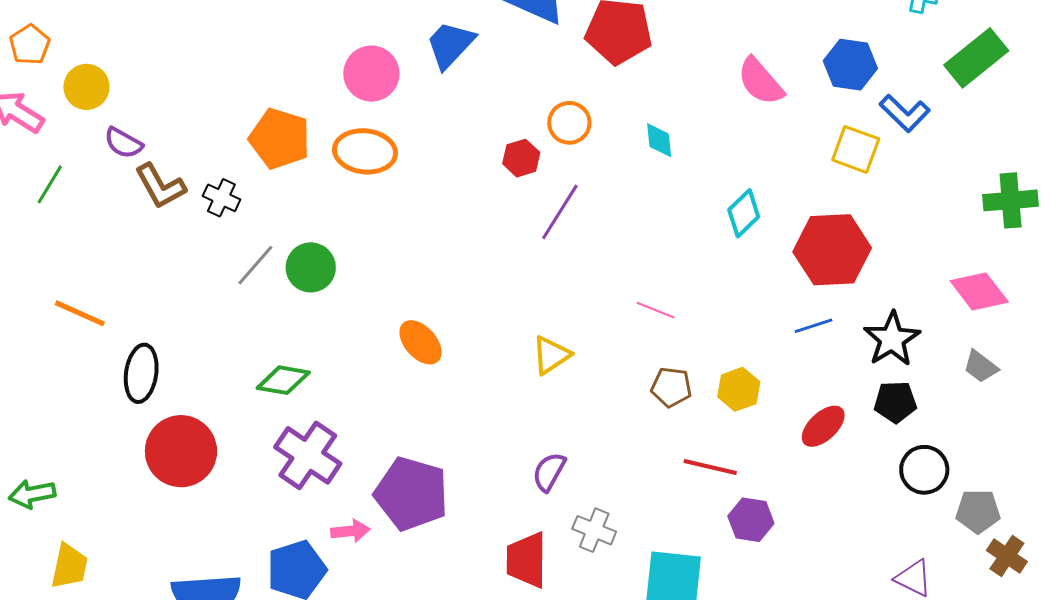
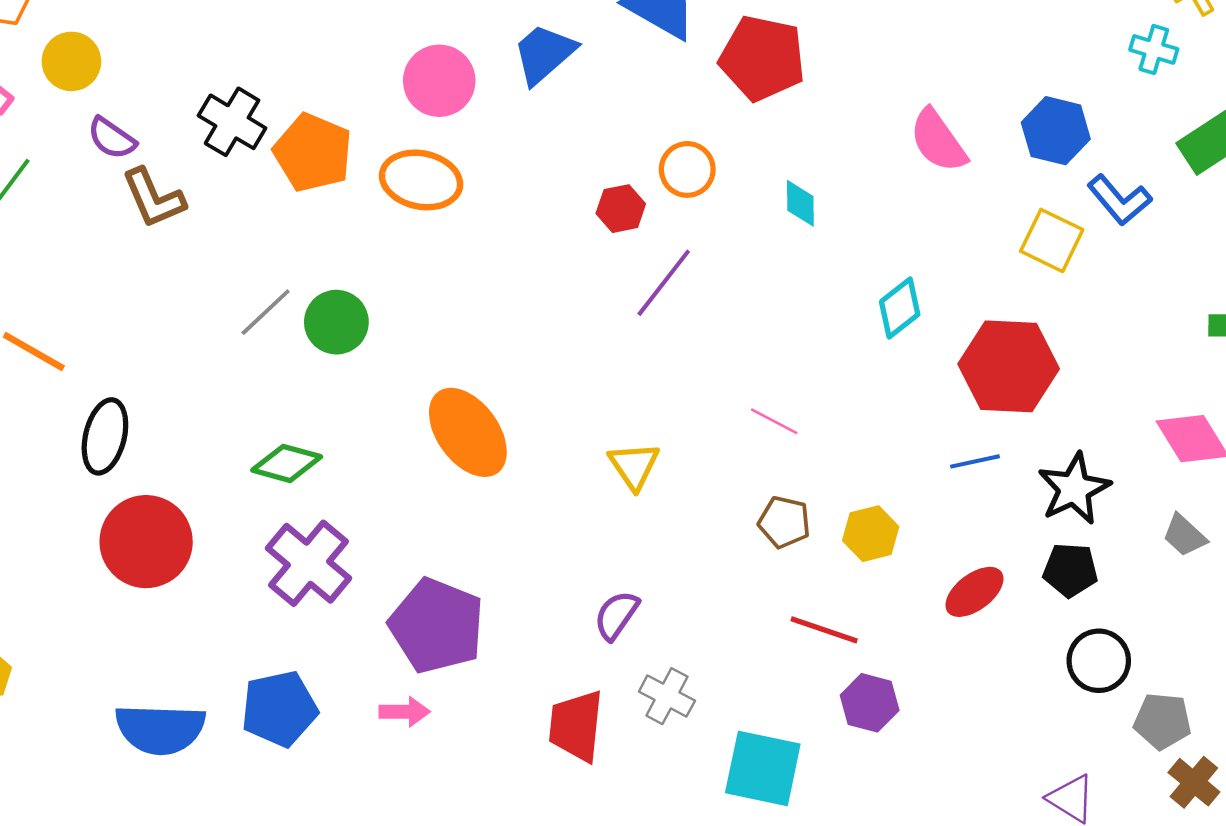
black cross: (221, 198) -> (232, 122), moved, size x1.4
orange ellipse: (421, 342) -> (468, 432), size x1.5
yellow triangle: (551, 355) -> (634, 466), turned -36
pink arrow: (350, 531) -> (405, 712), moved

